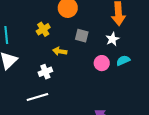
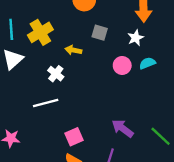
yellow cross: (43, 29) -> (40, 32), moved, size x1.5
white cross: (45, 72) -> (56, 74), turned -32

